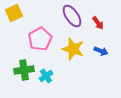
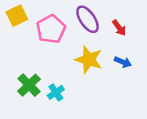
pink pentagon: (40, 39) -> (51, 29), moved
green cross: (24, 70) -> (29, 85), turned -36

